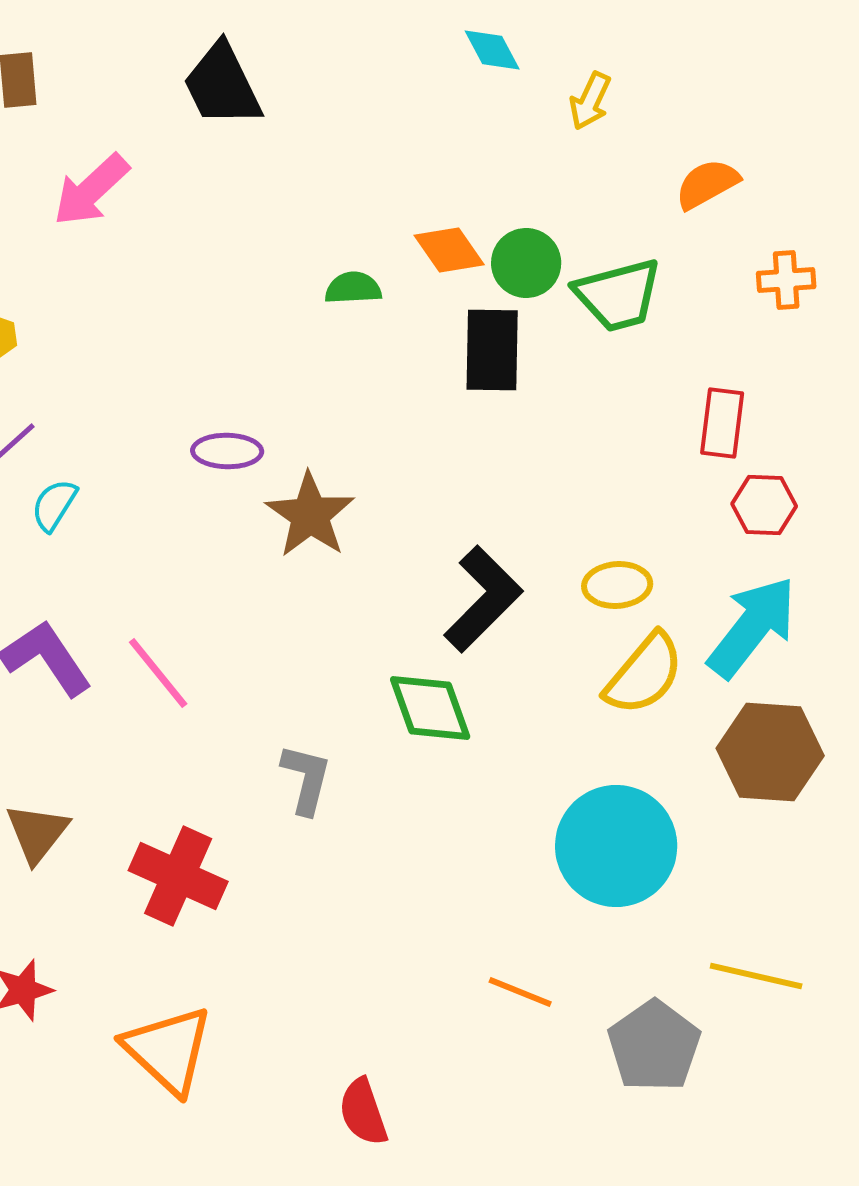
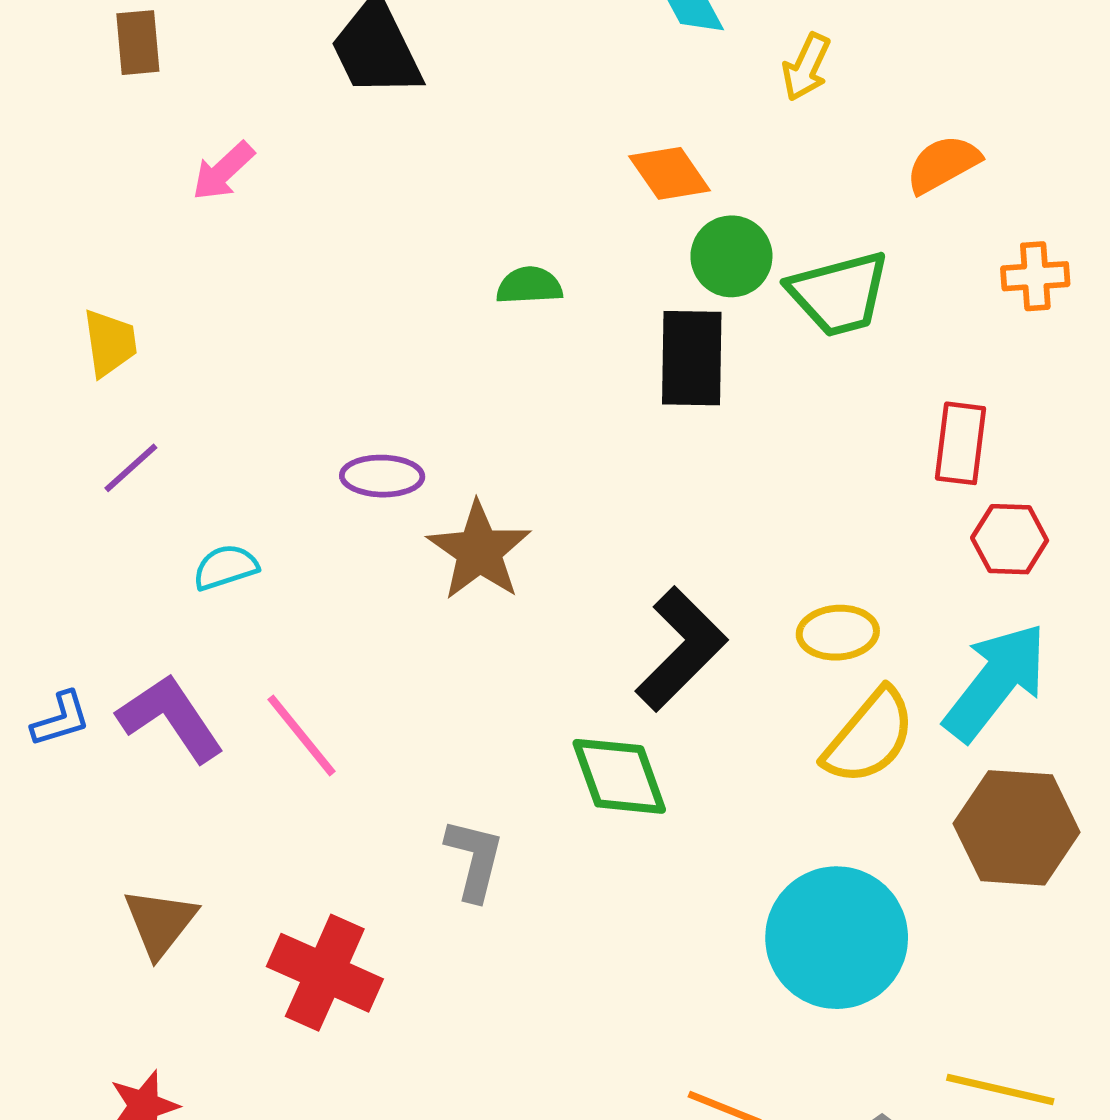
pink arrow: (91, 190) -> (223, 171), size x0.7
orange diamond: (449, 250) -> (670, 173), moved
cyan semicircle: (54, 505) -> (226, 567), moved, turned 40

